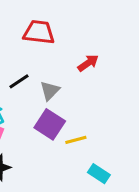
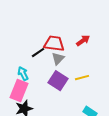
red trapezoid: (39, 32) -> (54, 44), moved
yellow line: (76, 140) -> (82, 78), moved

